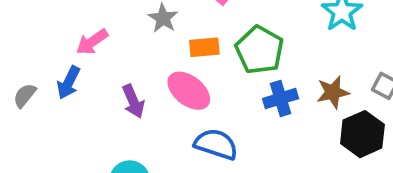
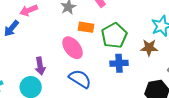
brown star: (333, 92) -> (149, 48), moved
purple arrow: (133, 101) -> (40, 66), moved

